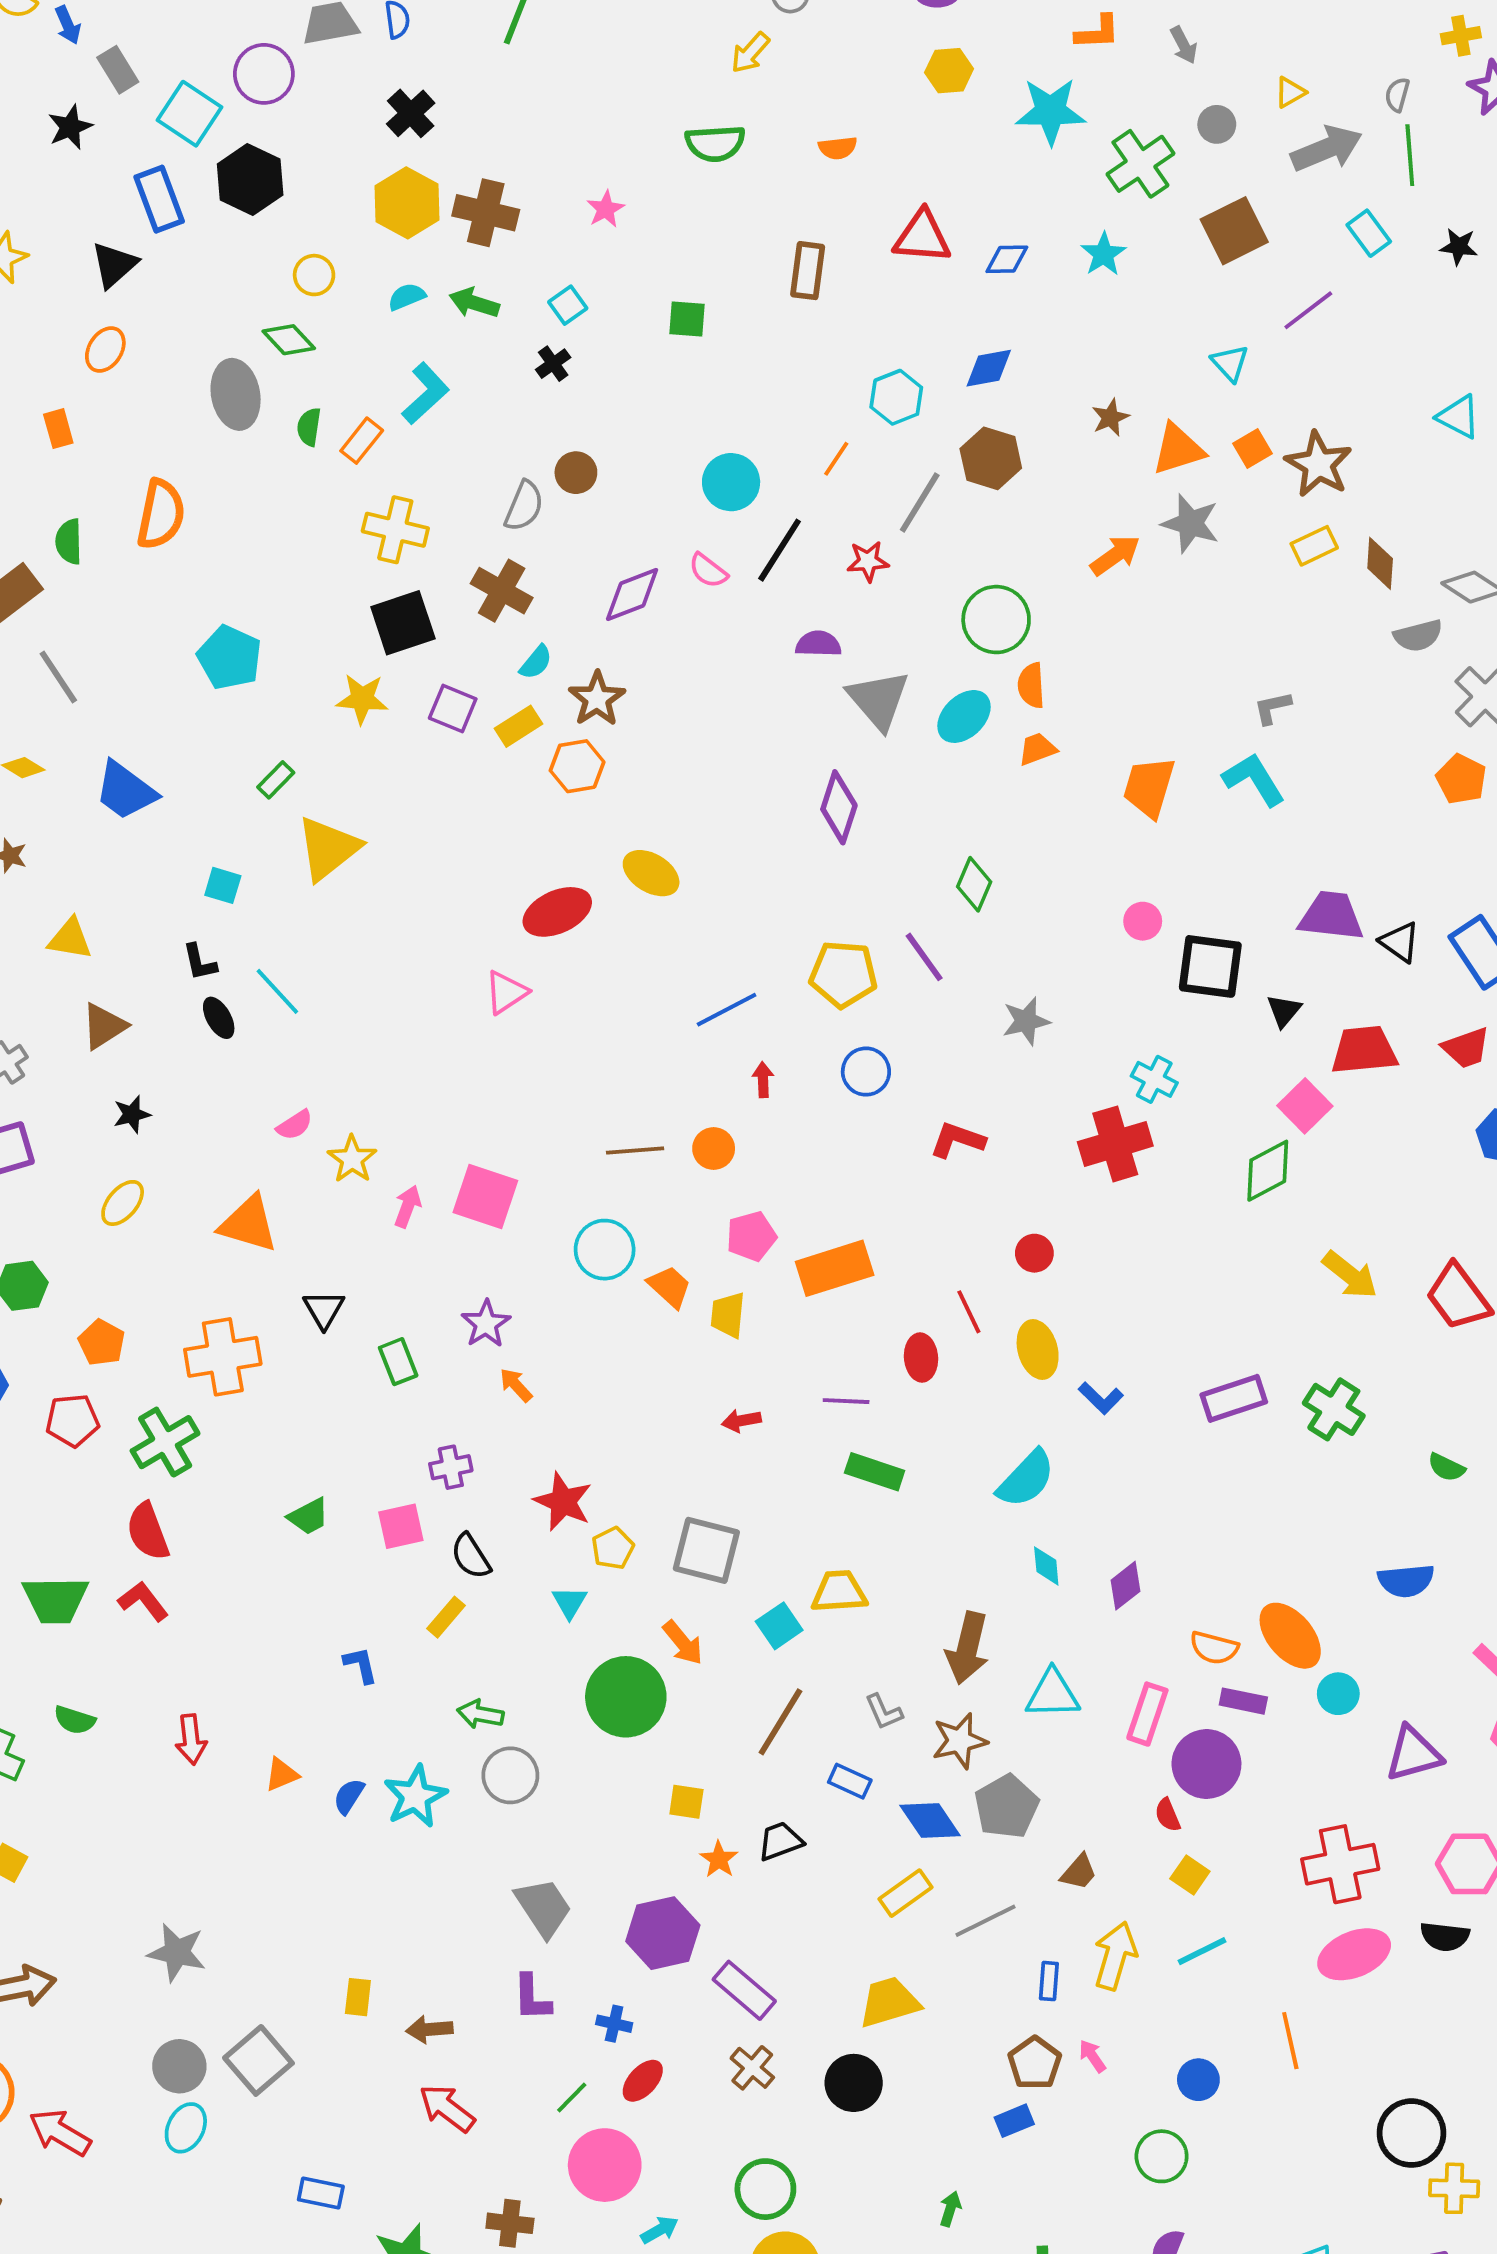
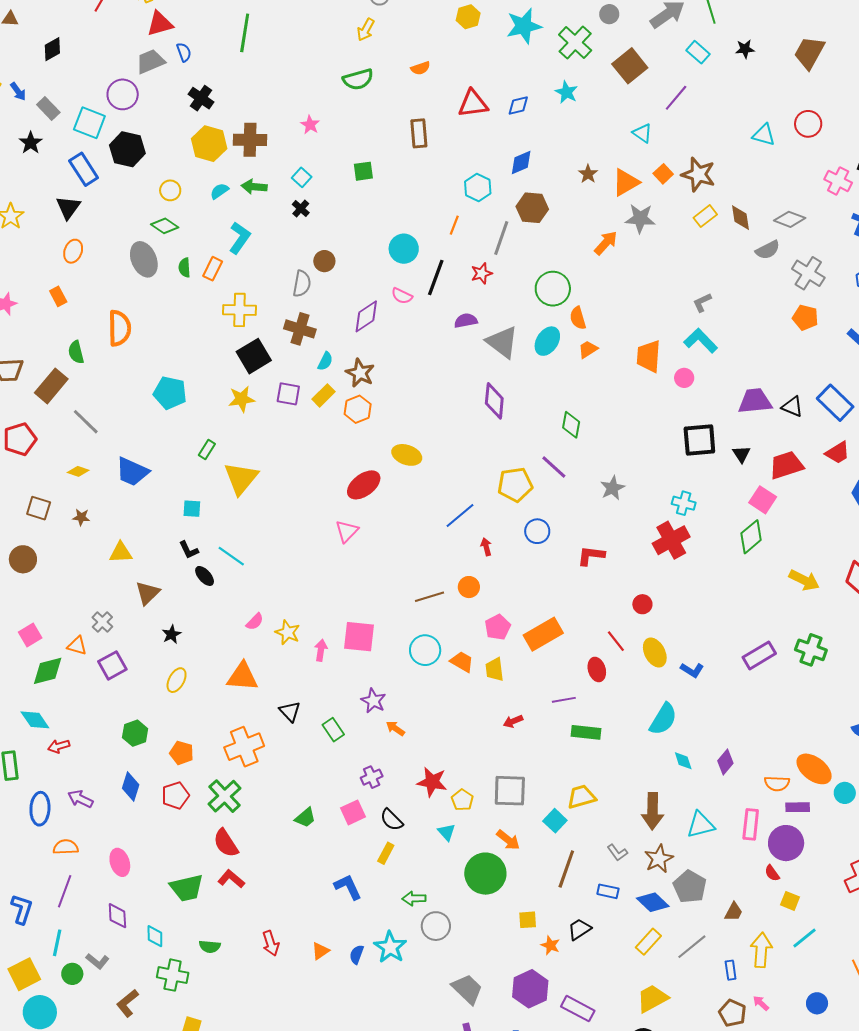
pink circle: (1143, 921) -> (684, 378), moved
blue L-shape: (361, 1665) -> (348, 887), size x1.4

